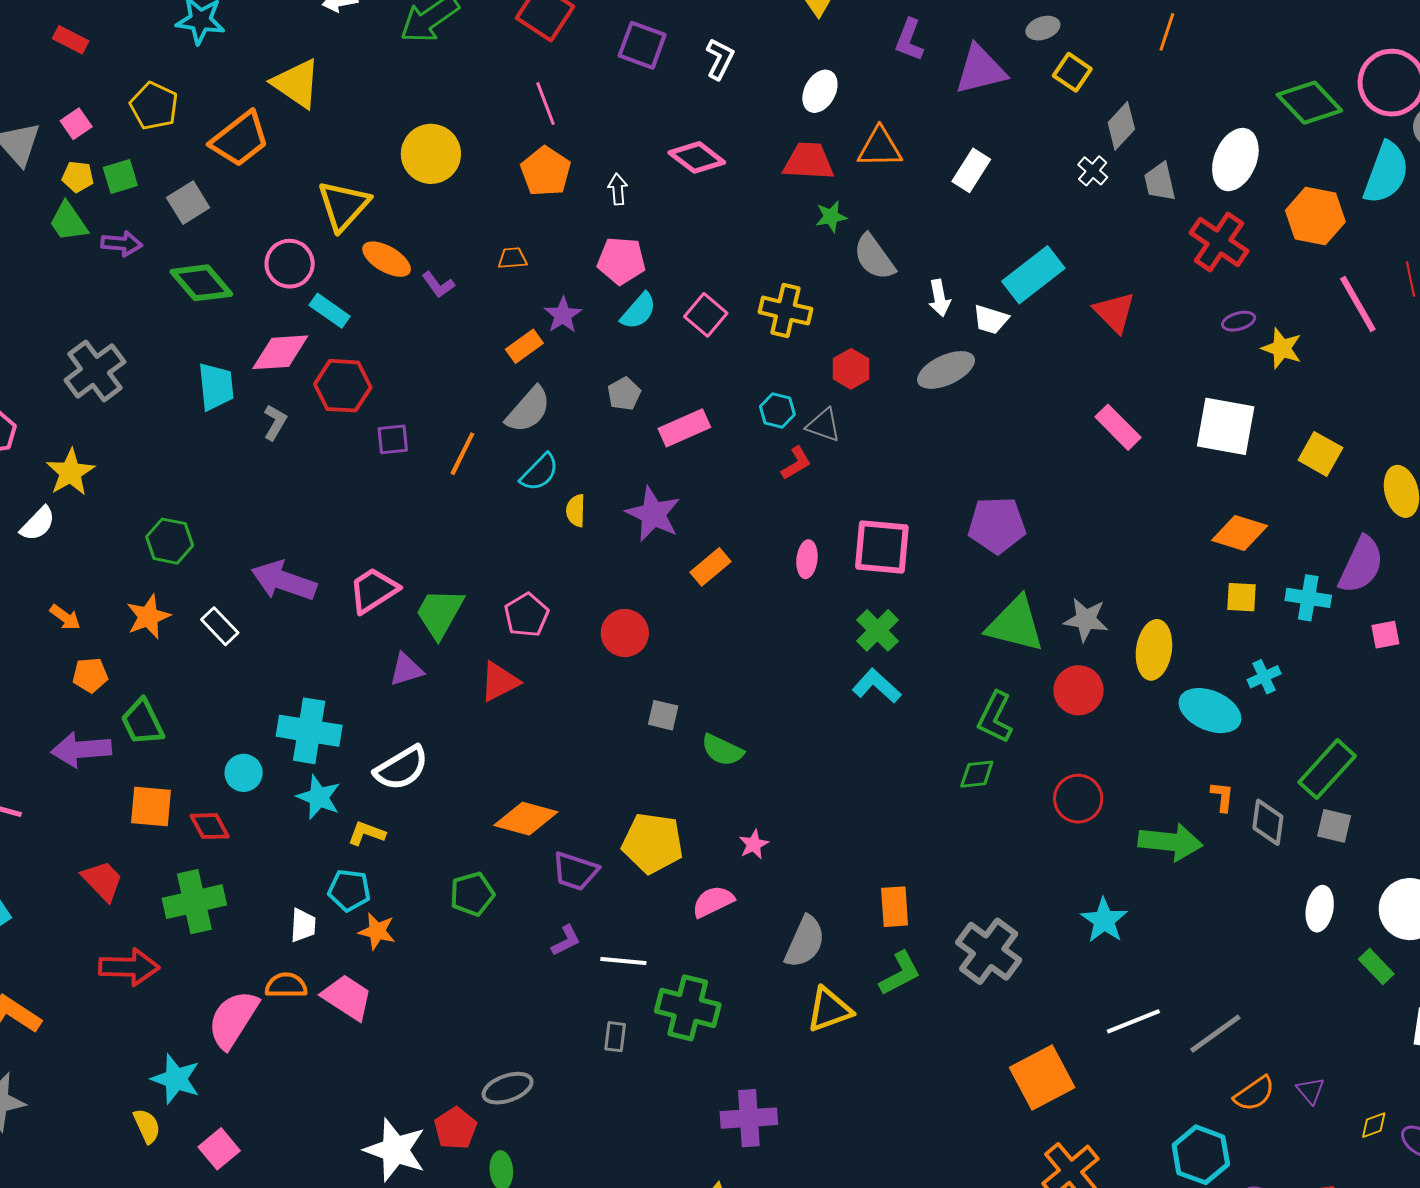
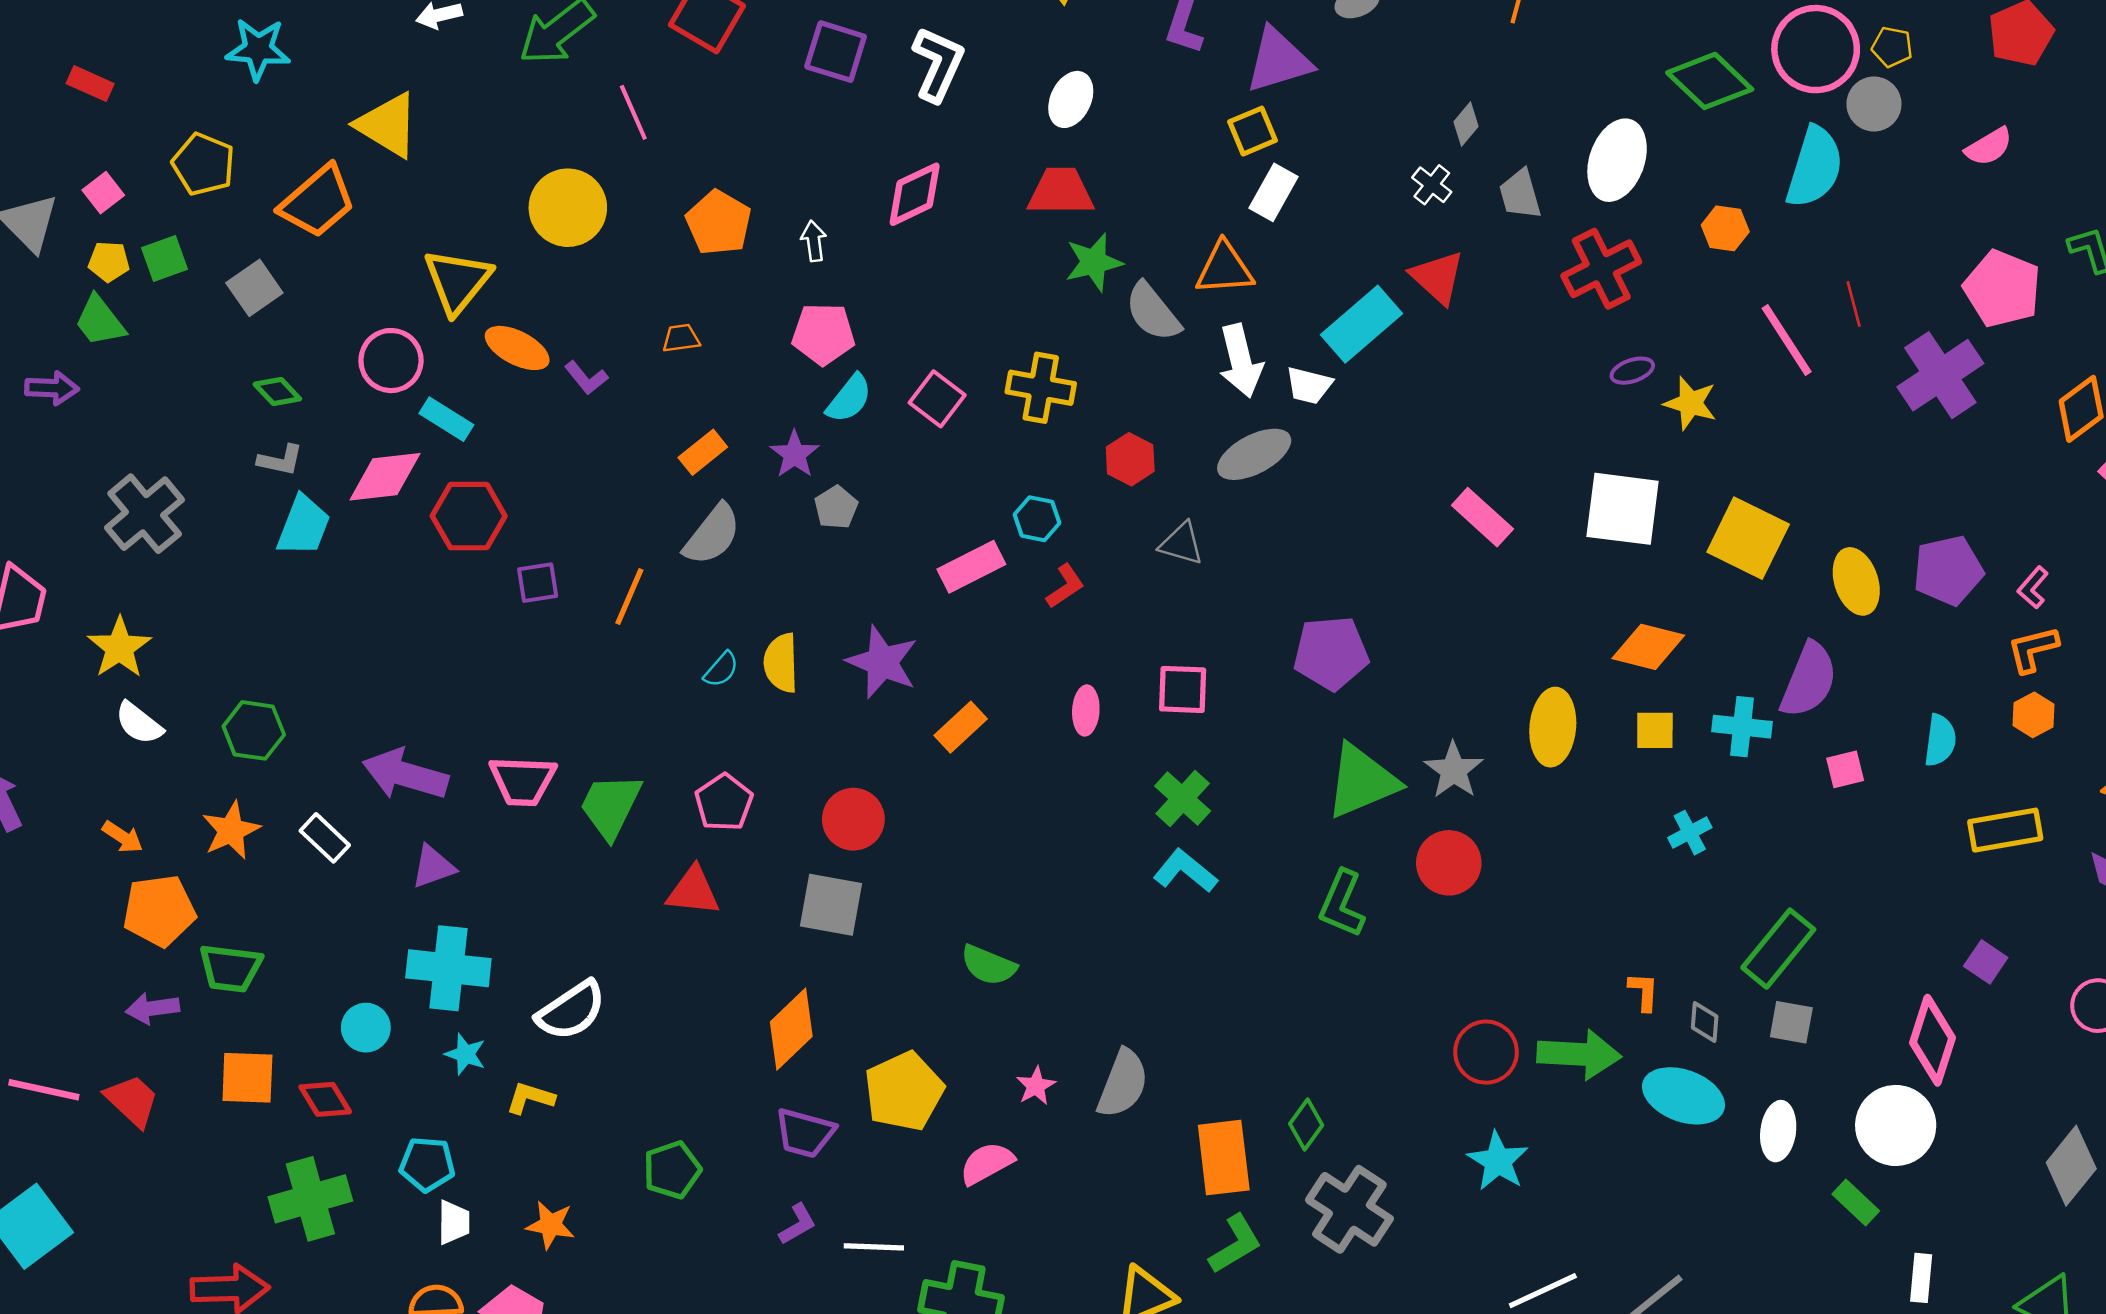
white L-shape: (720, 59) -> (938, 64), size x1.4
yellow square: (1072, 72) -> (1252, 131), moved, turned 36
pink line: (545, 104) -> (633, 112), moved
gray diamond: (1121, 126) -> (1466, 124), size x0.7
orange triangle: (880, 148) -> (1224, 269), moved
pink diamond: (697, 157) -> (915, 194), turned -60
orange hexagon: (1315, 216) -> (1725, 228), size x0.6
green star: (831, 217) -> (1094, 262), size x1.4
red cross: (1219, 242) -> (1601, 269), turned 32
purple arrow: (122, 244) -> (52, 388), moved
green diamond: (201, 283) -> (277, 392), size x0.6
white arrow: (939, 298) -> (1241, 361), size x1.5
red triangle: (1114, 312) -> (1438, 277), moved
purple star: (563, 315) -> (795, 454), moved
cyan trapezoid: (216, 386) -> (303, 526), turned 30
gray L-shape: (275, 422) -> (280, 460), moved, turned 75
gray triangle: (824, 425) -> (1181, 544), moved
pink rectangle: (684, 428) -> (971, 567), moved
yellow square: (1320, 454) -> (1748, 538), size x1.4
cyan semicircle: (539, 472) -> (721, 670), moved, size x0.7
yellow semicircle: (576, 511) -> (781, 663), size x1.4
white semicircle: (38, 524) -> (139, 723), moved, turned 87
pink square: (882, 547) -> (1183, 689), size x0.7
pink trapezoid: (373, 590) -> (523, 781), turned -142
gray star: (1086, 620) -> (1454, 770), turned 30
green triangle: (1015, 624) -> (1362, 781), turned -34
yellow ellipse: (1154, 650) -> (1553, 727), moved
purple triangle: (406, 670) -> (433, 867), moved
orange pentagon: (90, 675) -> (159, 911), size x1.6
red triangle: (499, 682) -> (693, 891), turned 36
cyan ellipse: (1210, 711) -> (1684, 1096), moved
gray square: (663, 715) -> (831, 905), moved, size x1.6
green trapezoid: (142, 722) -> (230, 968), turned -54
purple arrow: (81, 750) -> (153, 1008), size x0.7
green diamond: (977, 774) -> (1306, 1124), moved, turned -45
cyan star: (319, 797) -> (465, 1054), size x0.7
red circle: (1078, 799) -> (1486, 1052), moved
orange diamond: (526, 819) -> (791, 1029), moved, turned -56
gray diamond: (1268, 822) -> (1705, 1022), size x0.7
yellow pentagon: (653, 843) -> (904, 1091), turned -30
red trapezoid: (103, 881) -> (132, 1101), moved
cyan pentagon: (349, 890) -> (427, 1164), moved
orange rectangle: (895, 907) -> (1224, 1158), size x1.4
gray semicircle: (805, 942) -> (1123, 1084), moved

